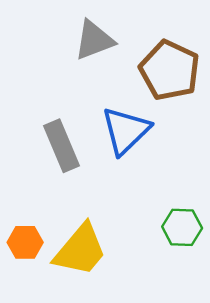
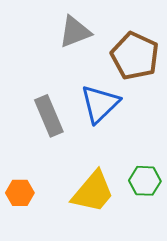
yellow trapezoid: (80, 250) -> (93, 192), moved

